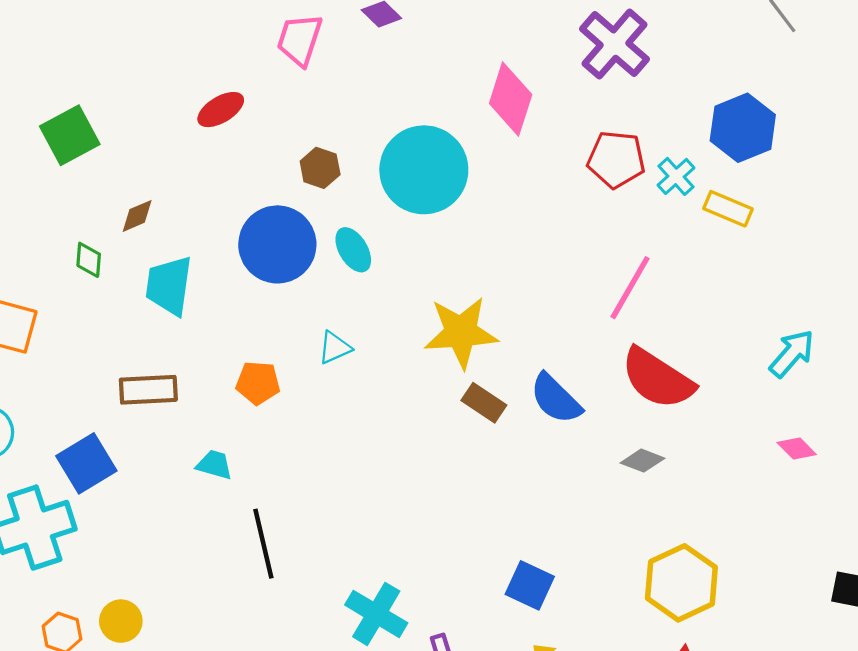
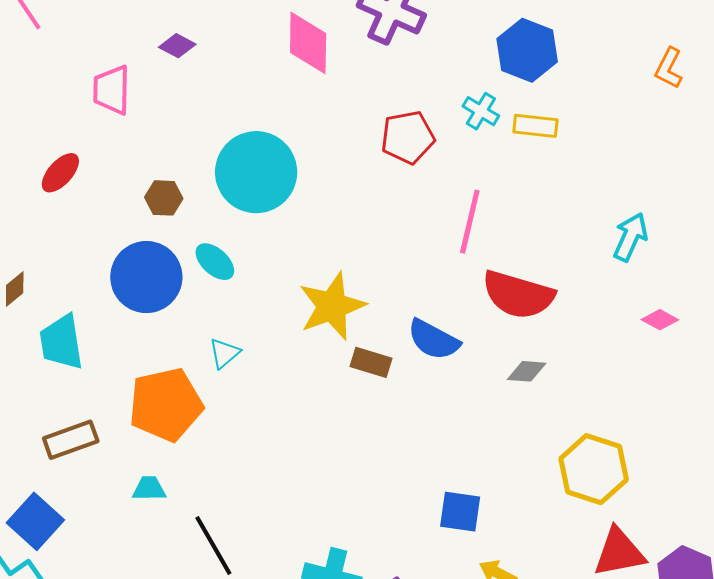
pink diamond: (511, 99) -> (308, 43), moved
red pentagon: (616, 159) -> (408, 137), moved
orange pentagon: (258, 383) -> (166, 405), size x1.8

